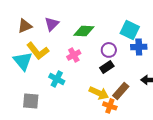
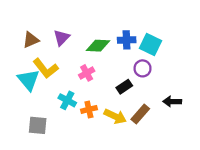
blue cross: (139, 47) -> (127, 40), moved
purple circle: (109, 50) -> (143, 68), moved
orange cross: (110, 106) -> (89, 109), moved, turned -32

